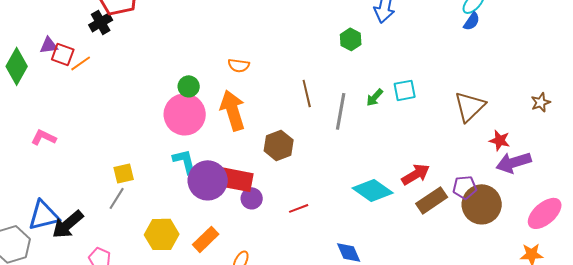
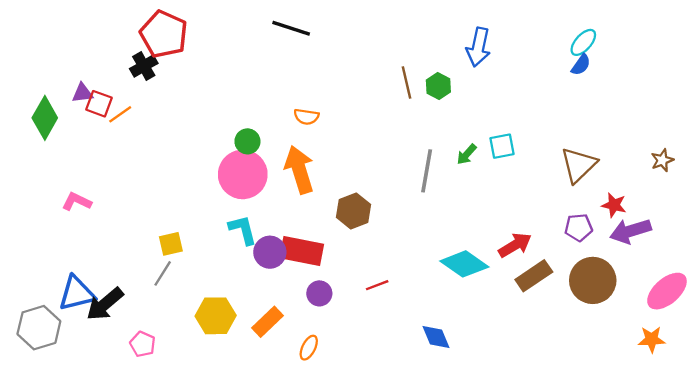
brown line: (307, 93) -> (407, 82), moved
purple circle: (208, 180) -> (270, 252), size x0.7
purple pentagon: (465, 187) -> (579, 227), moved
purple circle: (252, 198) -> (319, 293), moved

